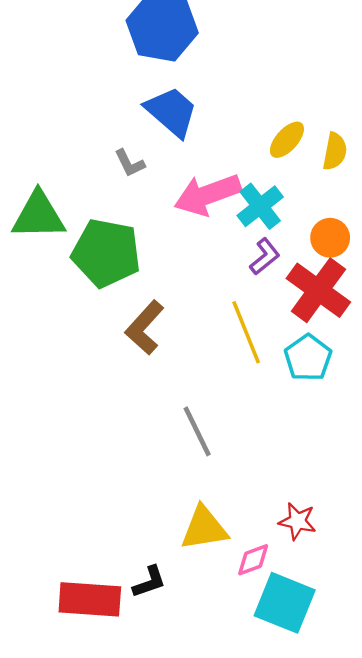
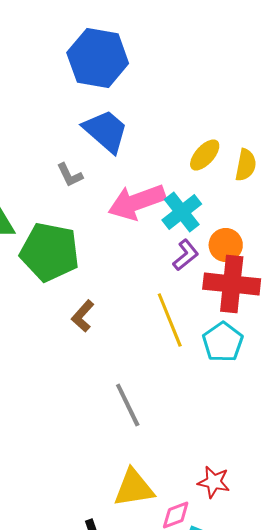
orange circle: (330, 238) -> (226, 245), moved
red cross: (318, 290) -> (232, 284), turned -30
brown L-shape: (145, 328) -> (83, 316), size x0.7

